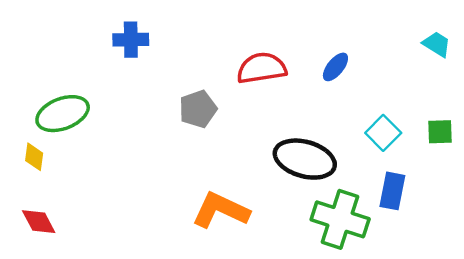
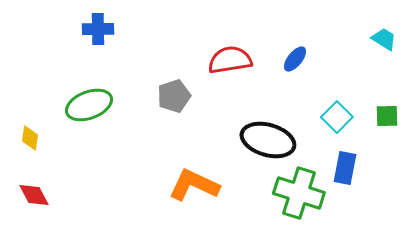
blue cross: (131, 40) -> (98, 29), moved
green ellipse: (63, 114) -> (89, 105), moved

